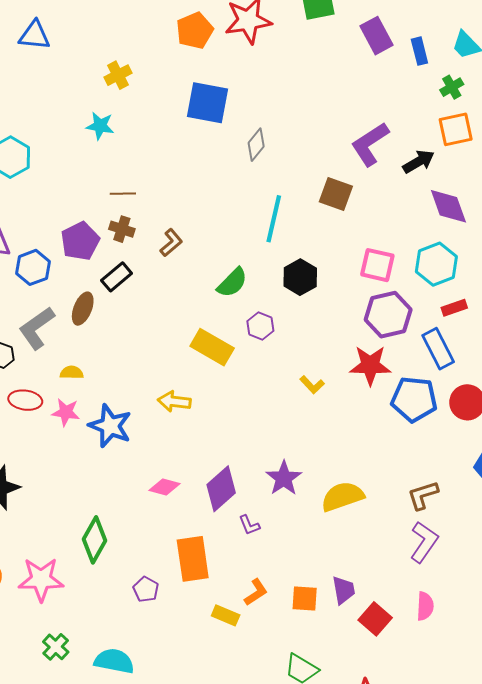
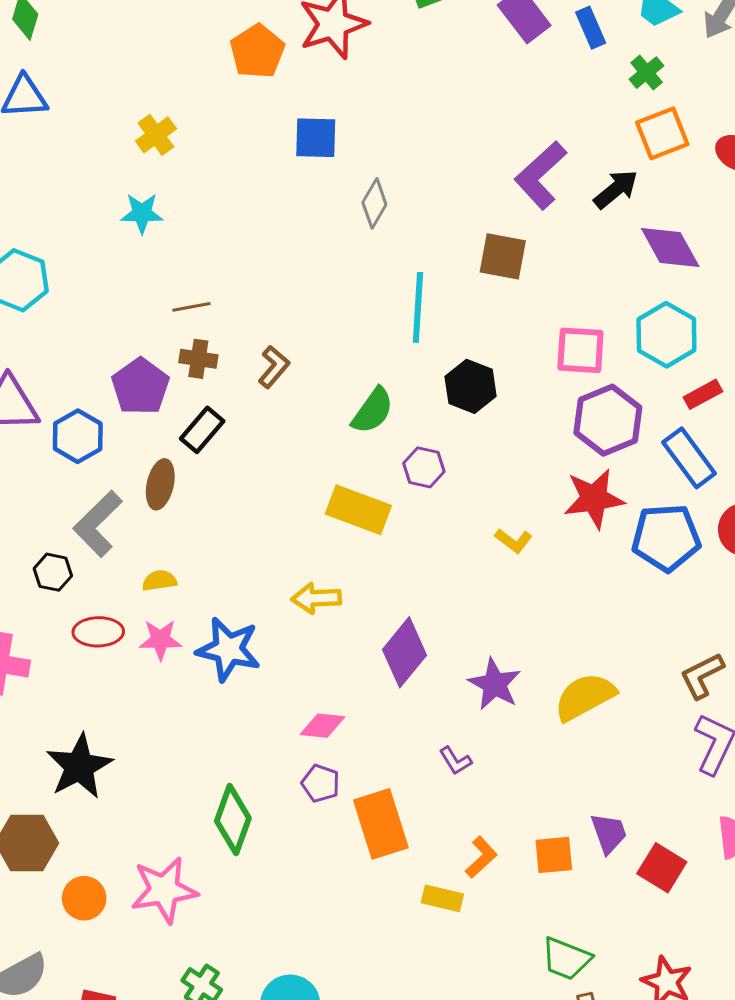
blue square: (208, 103) -> (316, 138), moved, size x0.7
purple diamond: (221, 489) -> (405, 652), moved
purple pentagon: (146, 589) -> (321, 783), moved

